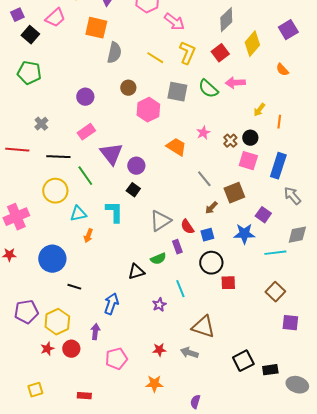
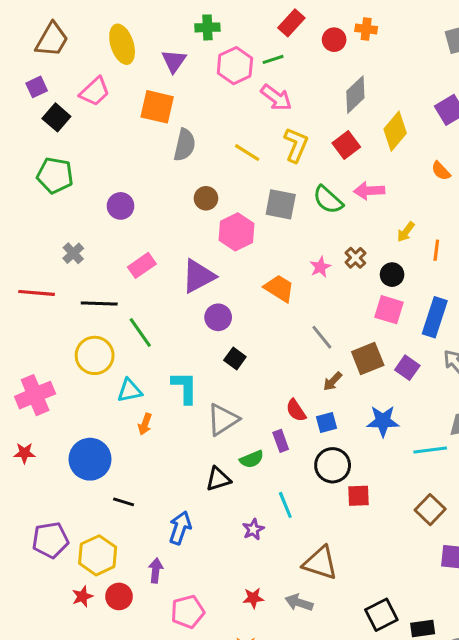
purple circle: (85, 97) -> (121, 206), moved
brown cross: (230, 141) -> (355, 258), moved
purple triangle: (111, 154) -> (198, 276), moved, turned 40
black square: (133, 190) -> (235, 358), moved
purple square: (263, 215) -> (407, 368), moved
gray triangle: (160, 221) -> (223, 420), moved

